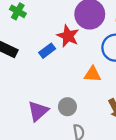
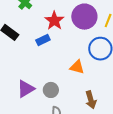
red star: (68, 36) -> (54, 21), moved

